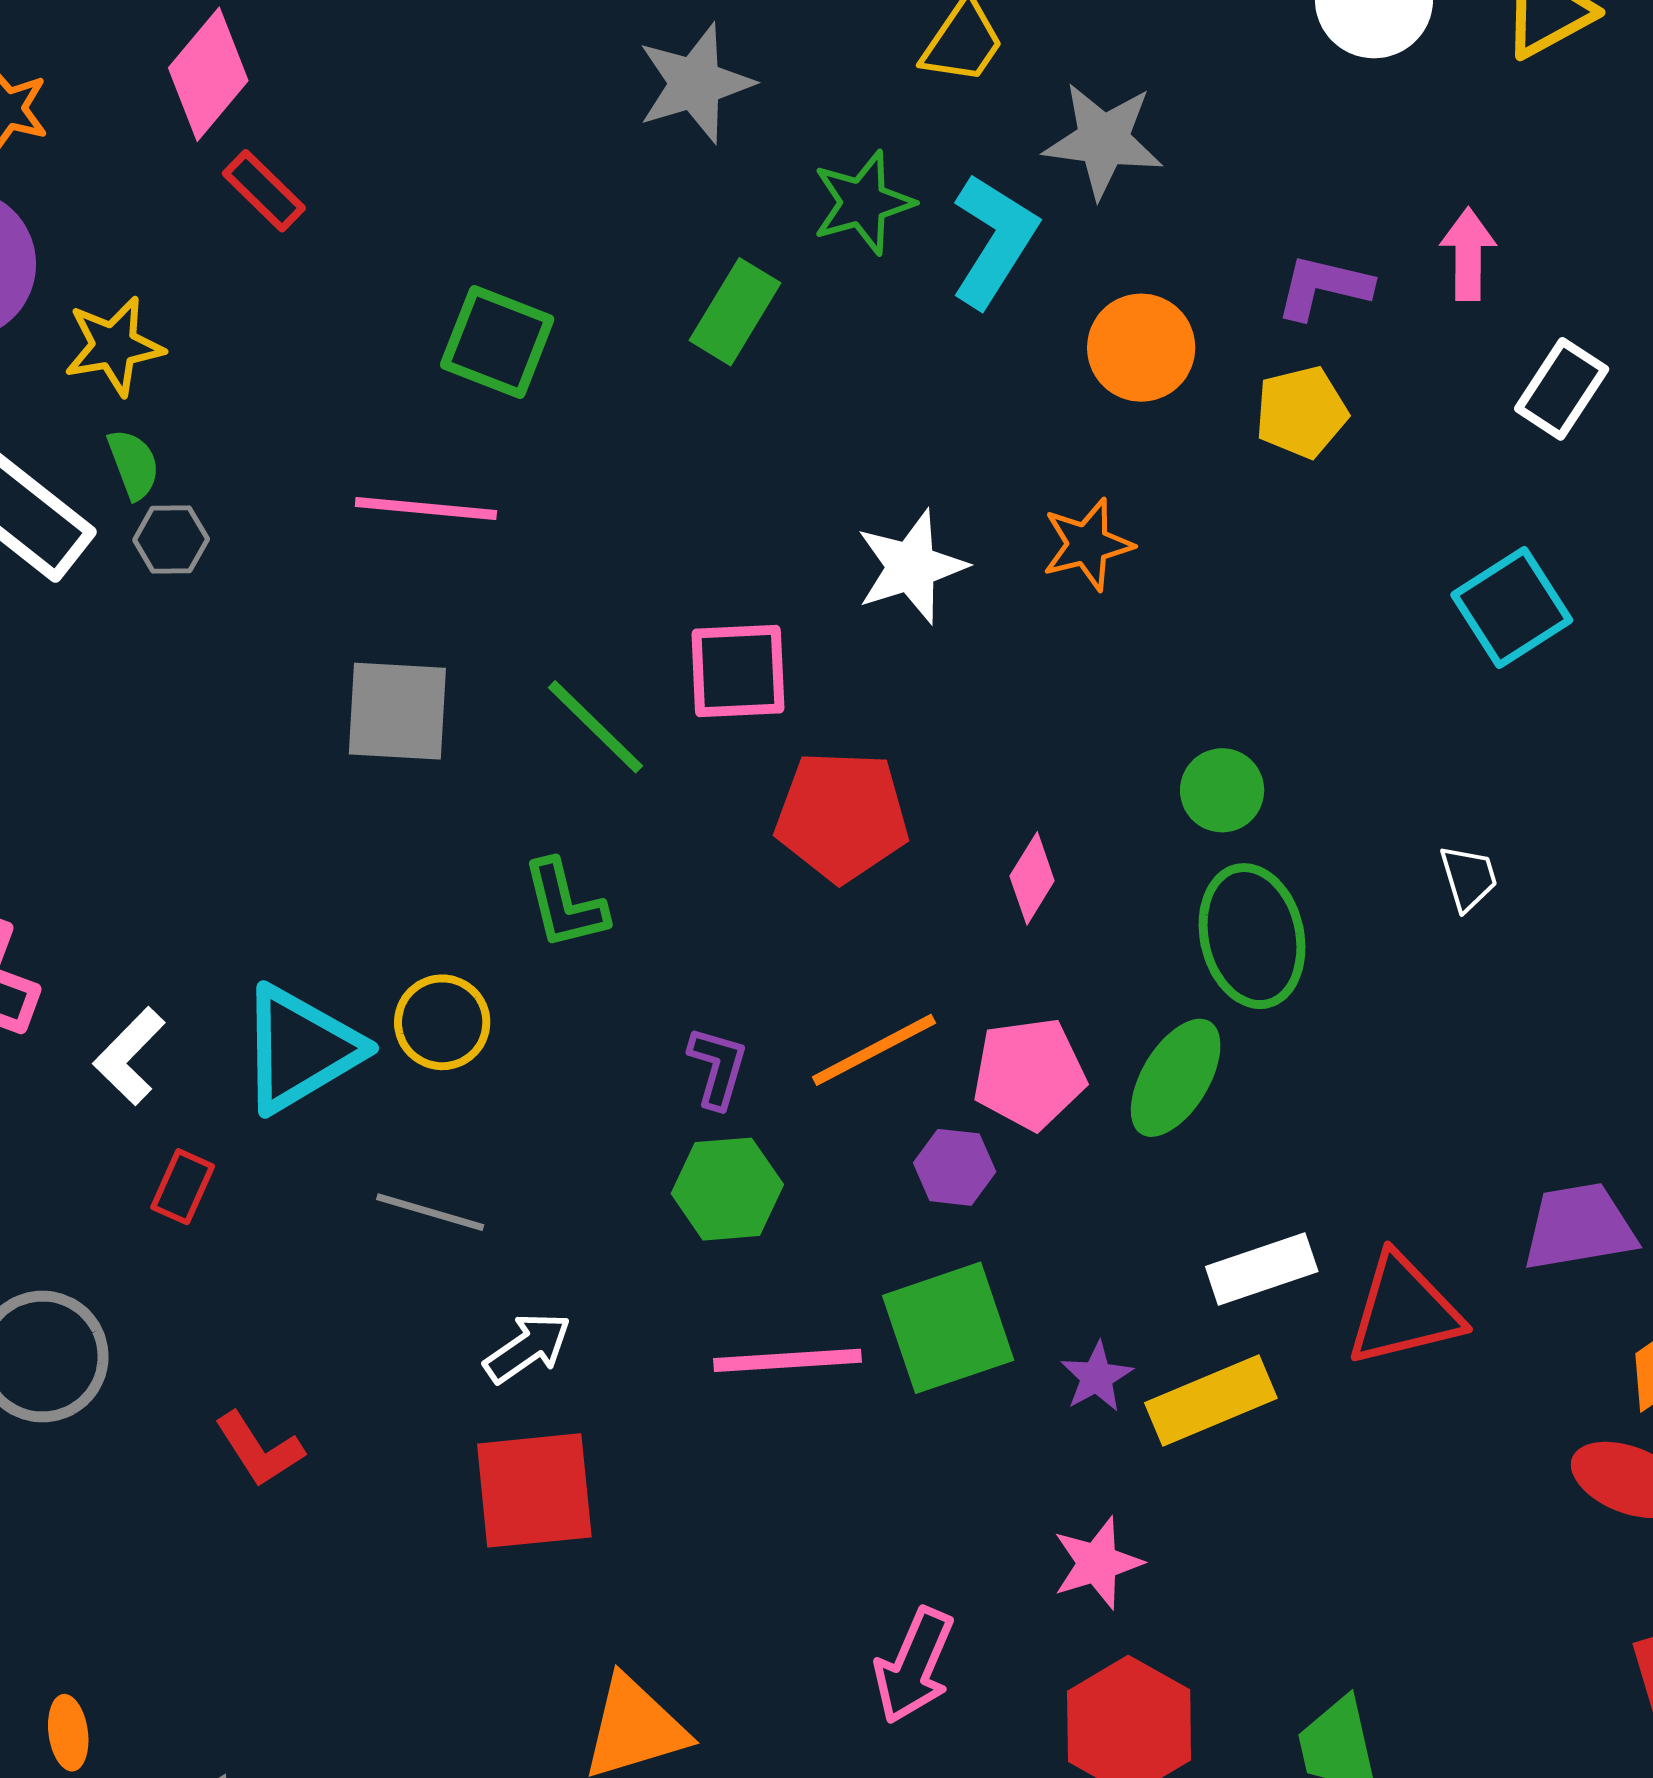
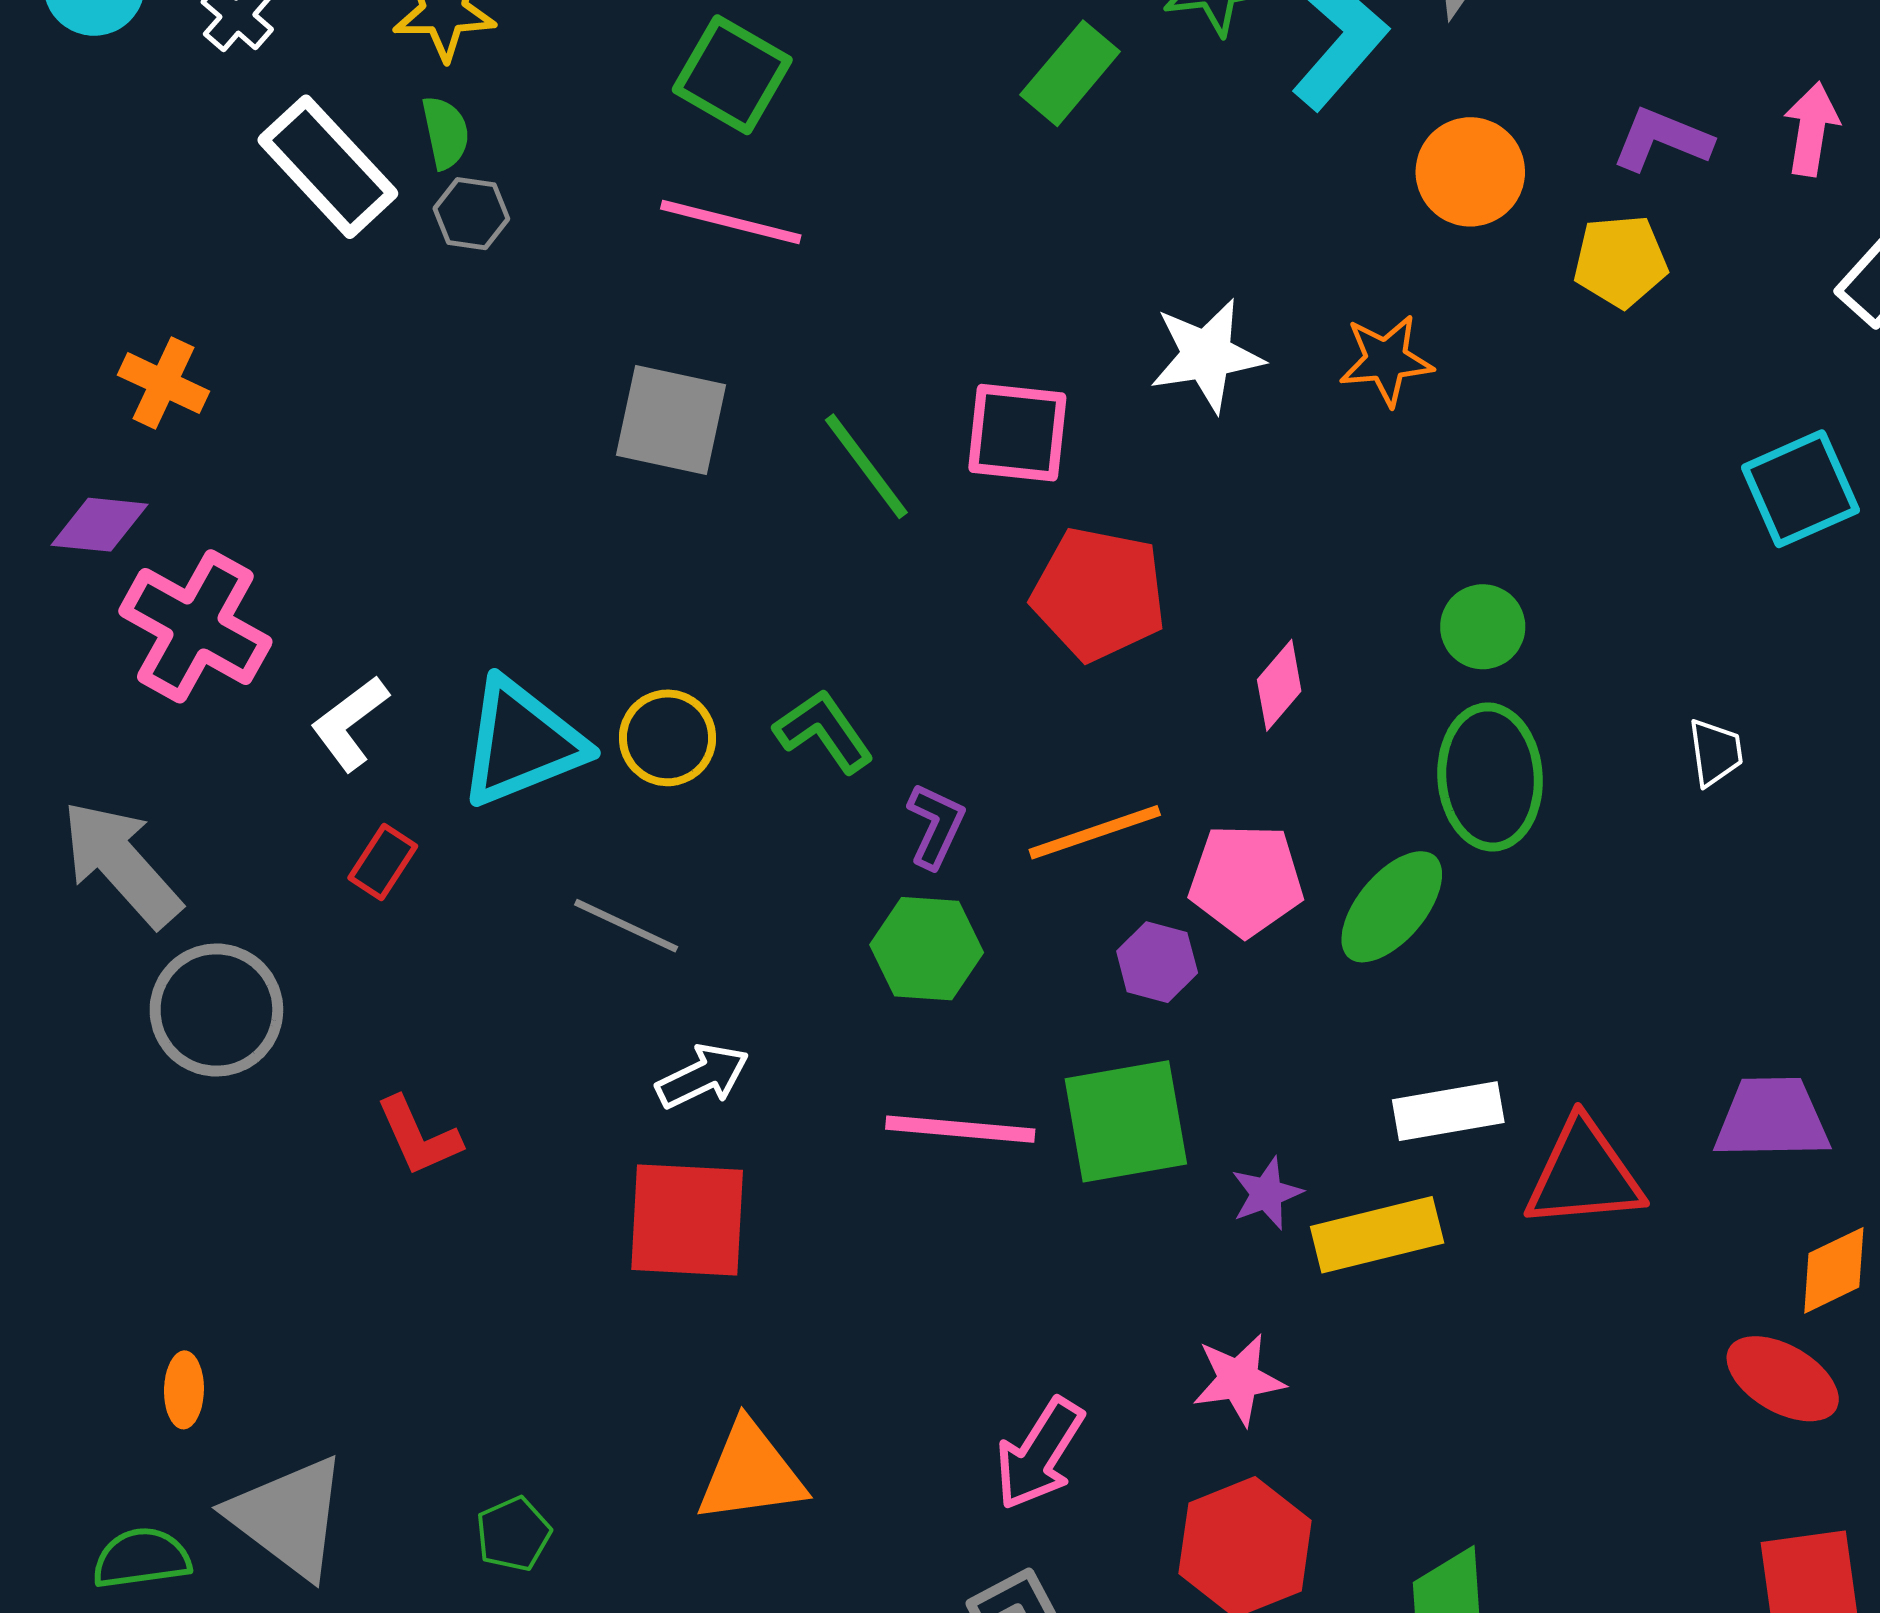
green square: (497, 342) -> (732, 75), moved
green L-shape: (565, 904) -> (824, 731), moved, turned 150

